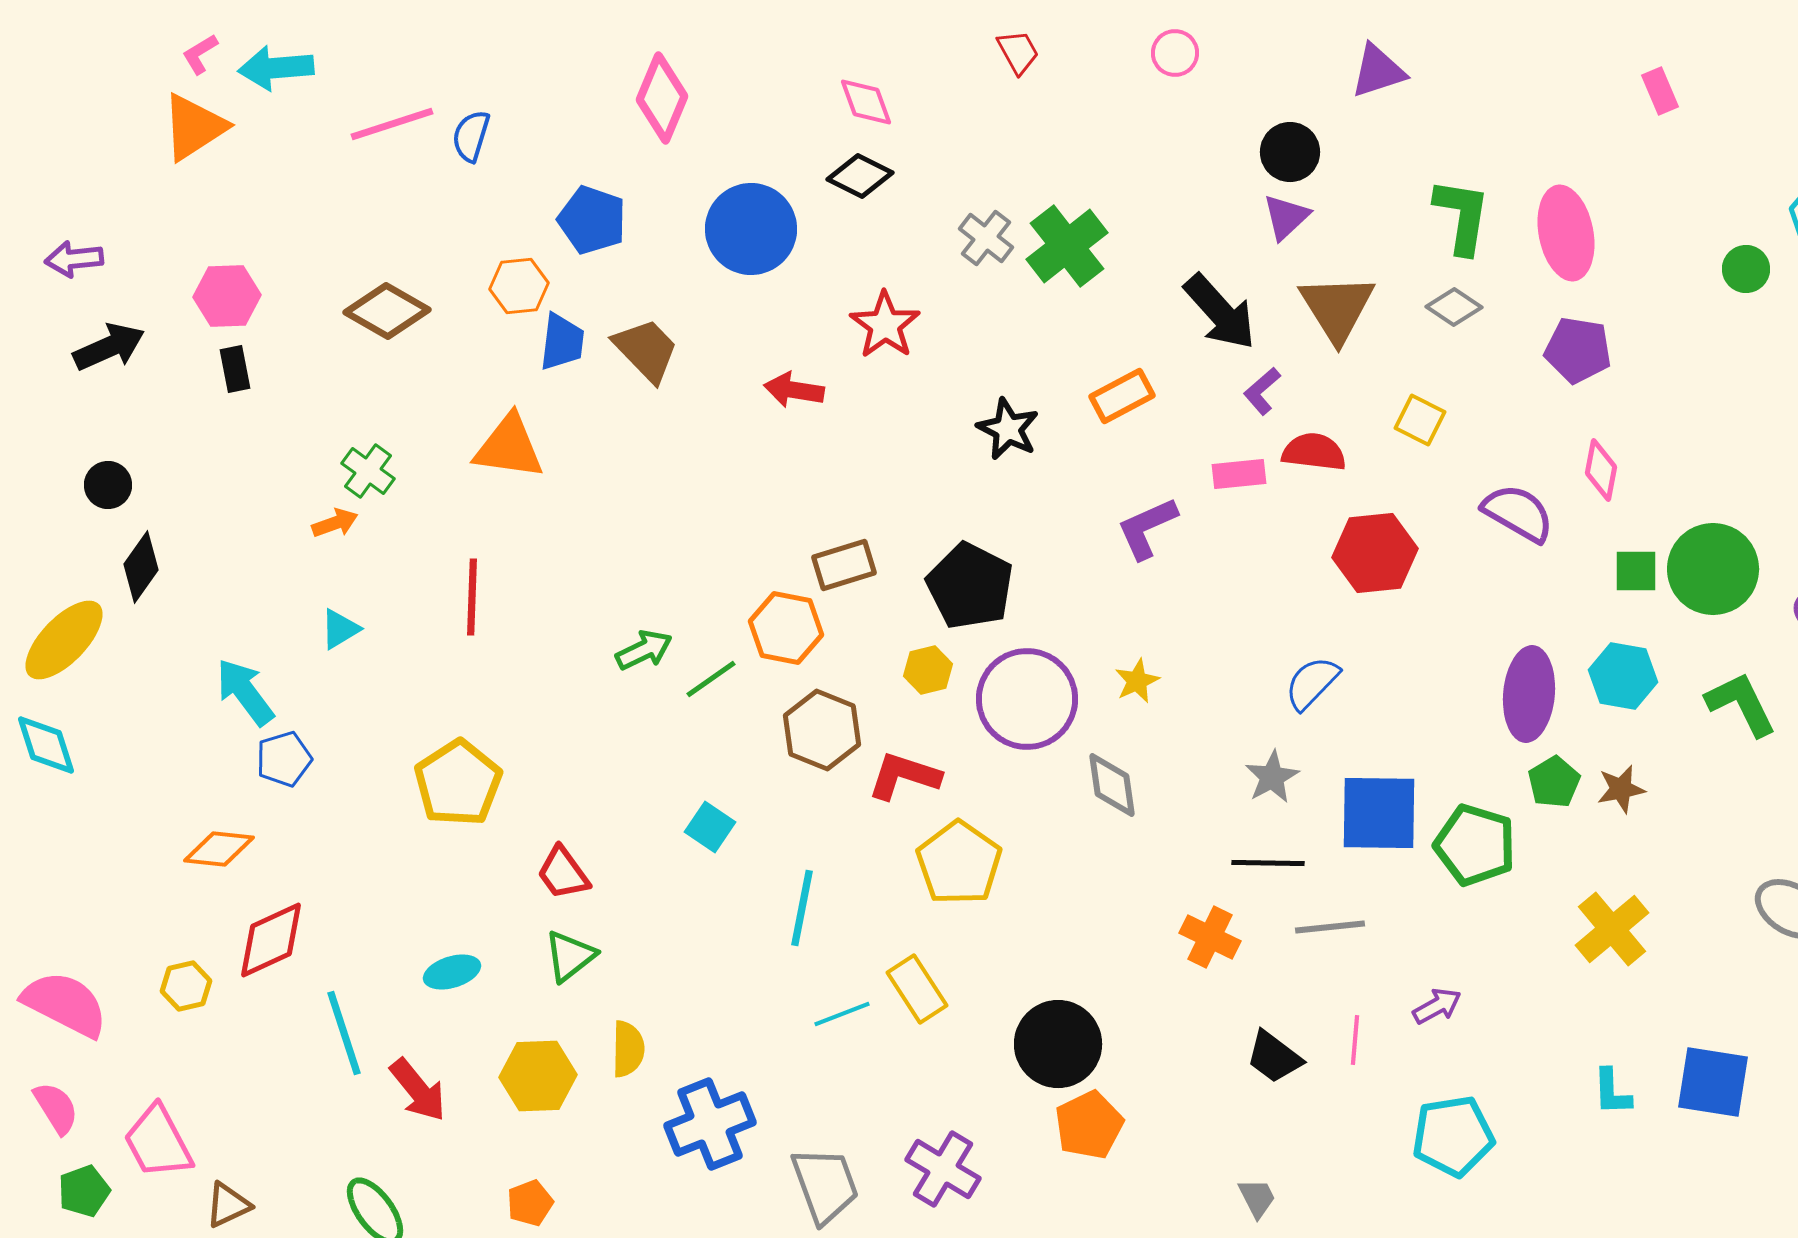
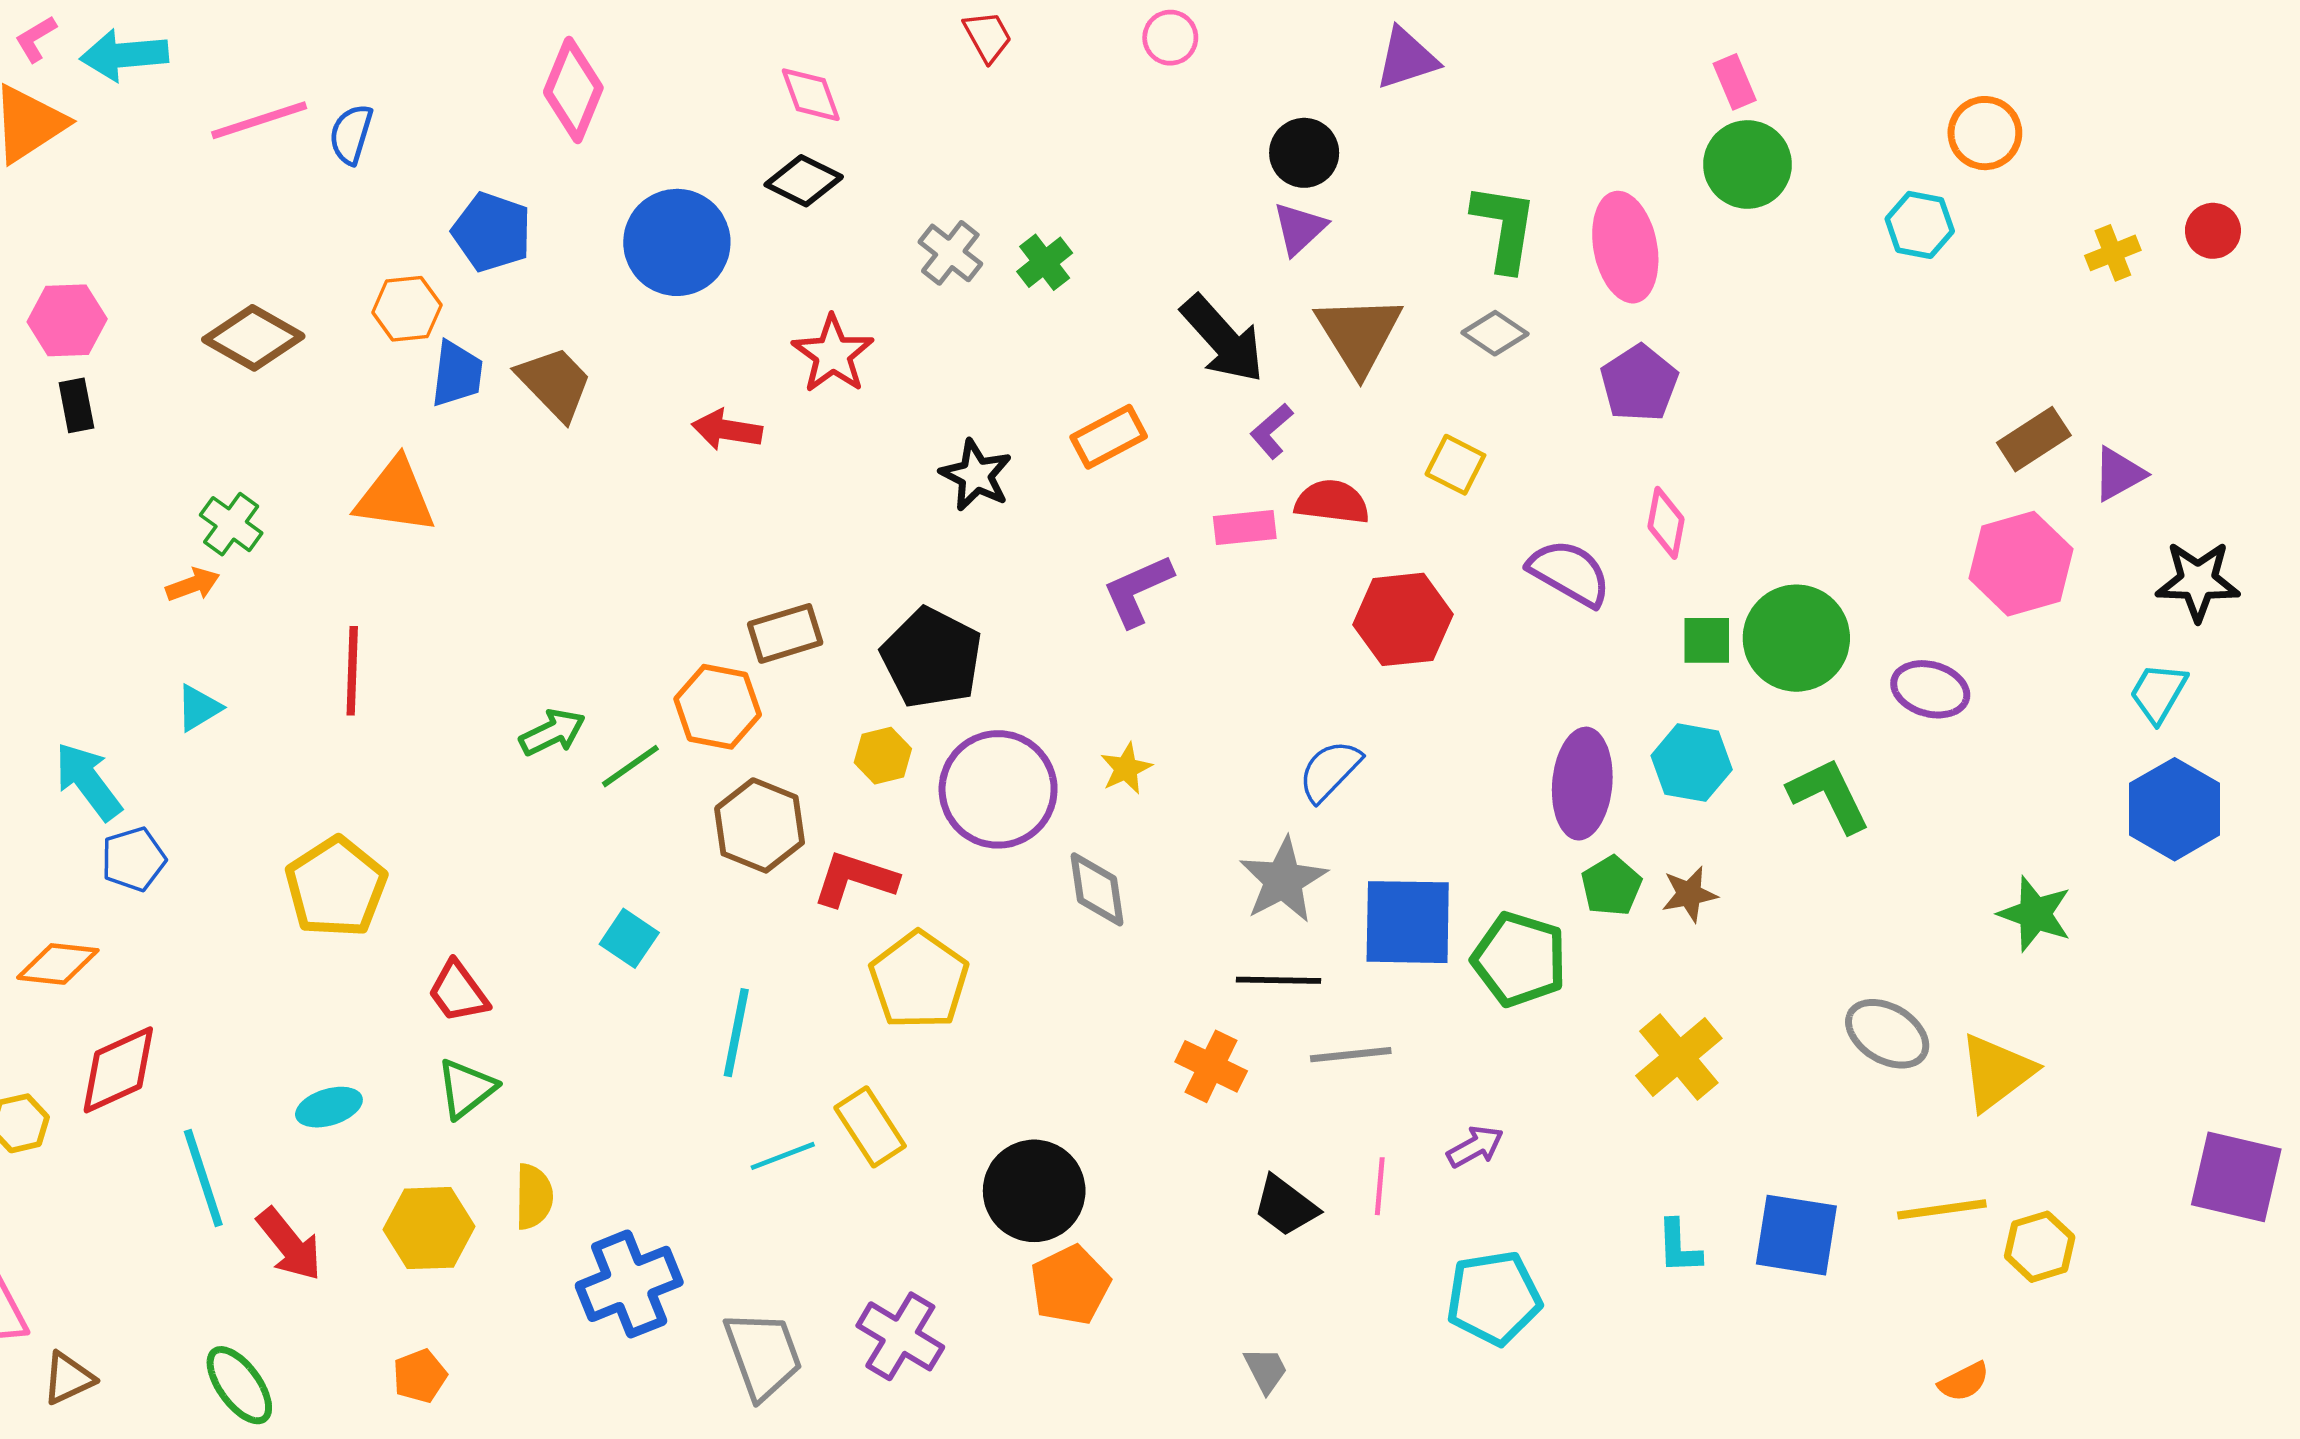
green cross: (1067, 246) -> (1045, 262), size x0.6
green circle: (1746, 269) -> (1747, 164), moved, size x1.6
purple pentagon: (1578, 350) -> (1639, 383), turned 30
gray star: (1272, 777) -> (1283, 880), size x1.4

